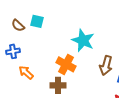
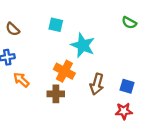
cyan square: (37, 21) -> (56, 25), moved
brown arrow: (106, 65) -> (97, 84), moved

